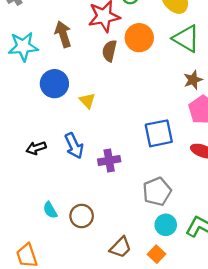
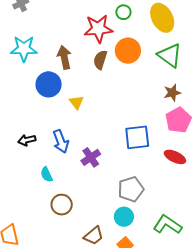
brown arrow: (63, 34) -> (64, 57), moved
purple cross: (109, 160) -> (91, 157), turned -30
cyan semicircle: (50, 210) -> (47, 174), moved
cyan circle: (166, 225) -> (124, 217), moved

